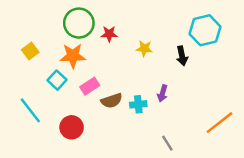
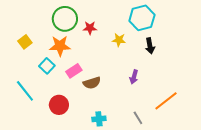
cyan hexagon: (205, 30) -> (142, 18), moved
cyan cross: (138, 104) -> (99, 119), moved
orange line: (220, 123) -> (166, 101), moved

